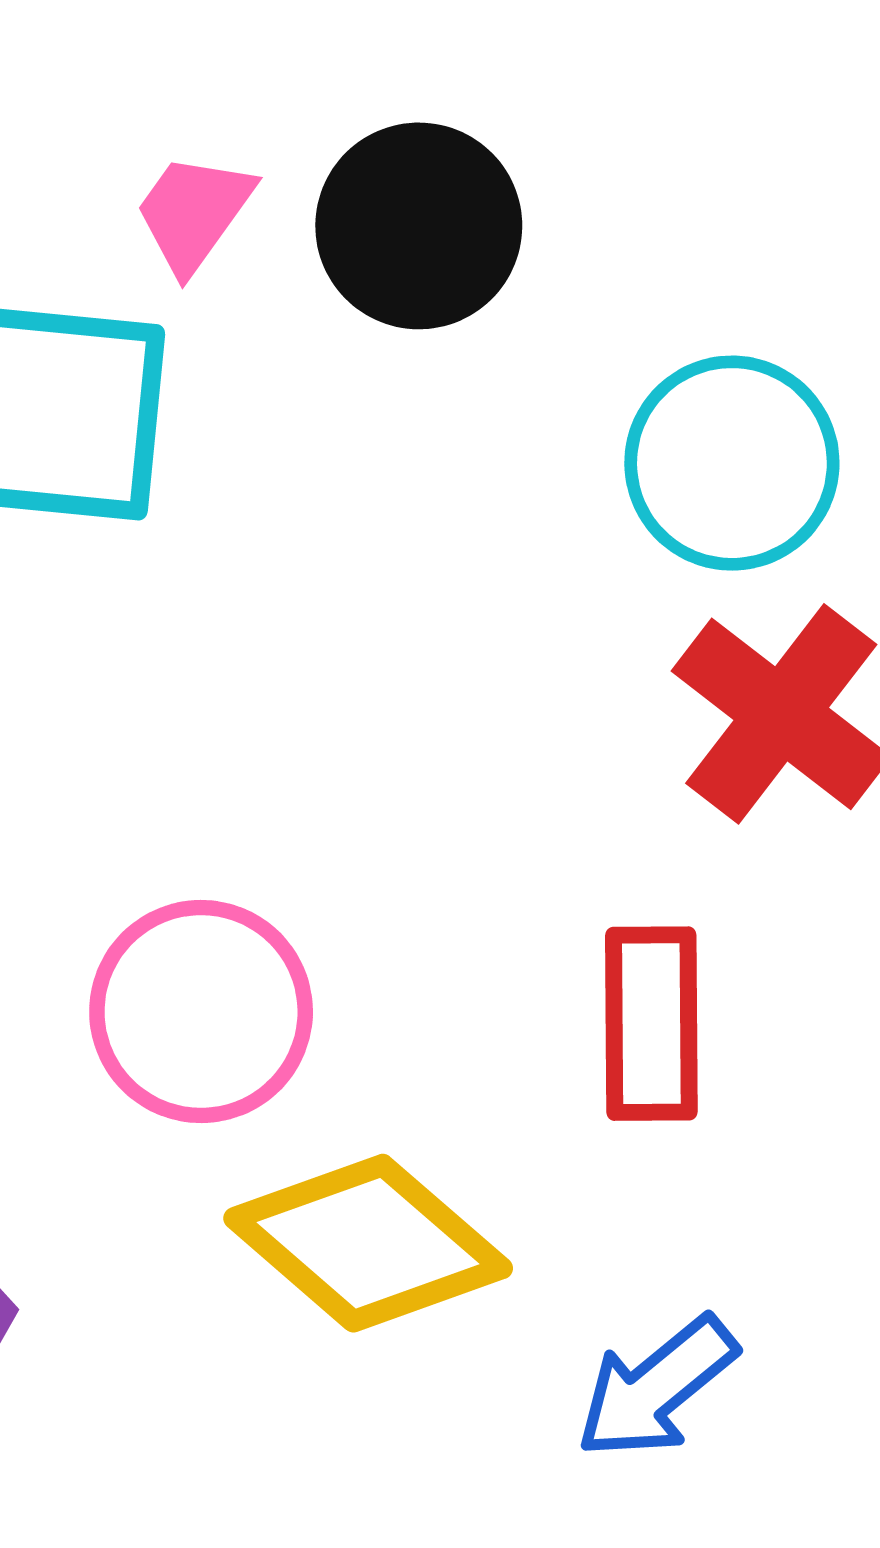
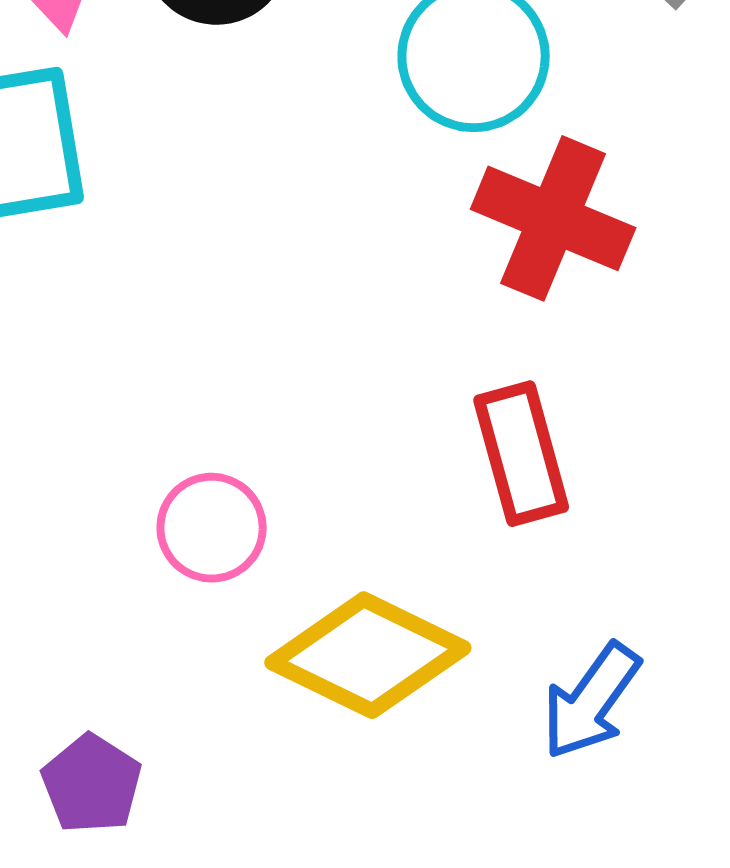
pink circle: (201, 1012) -> (212, 528), size x0.7

